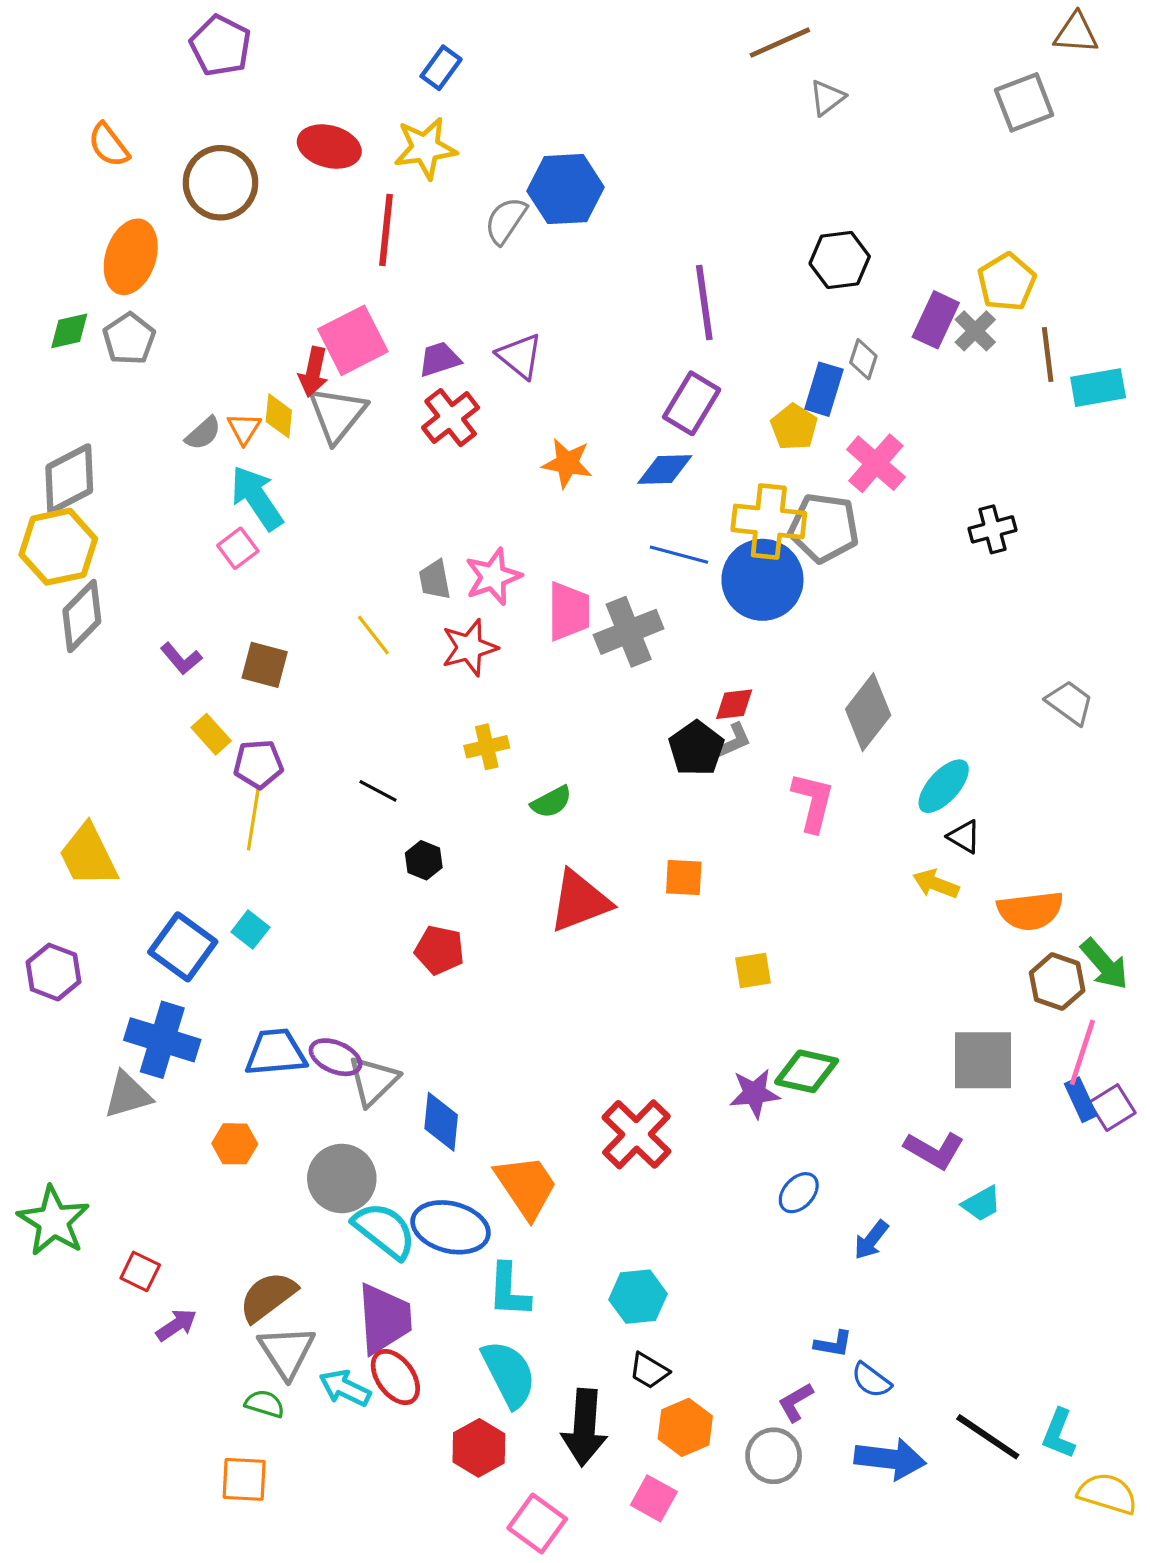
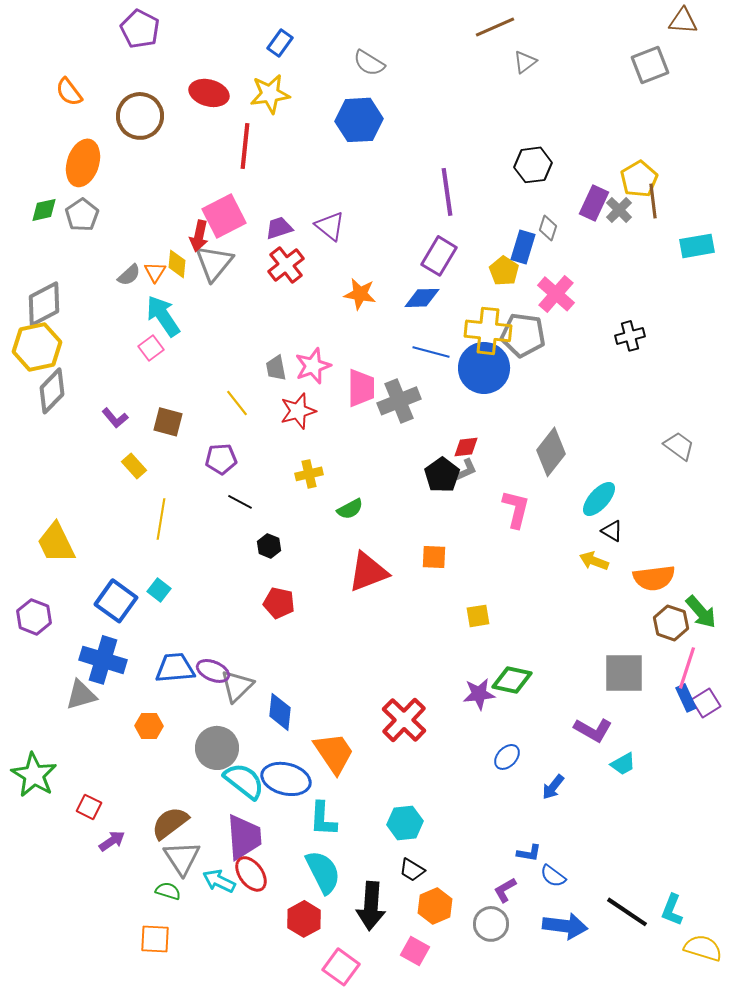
gray semicircle: (506, 221) -> (369, 63), moved, turned -92
brown line: (1048, 354) -> (653, 201), moved
purple pentagon: (258, 764) -> (221, 459), moved

